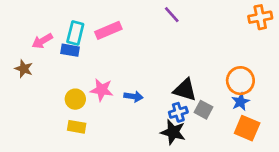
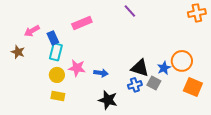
cyan rectangle: (75, 33) -> (56, 52), moved
blue rectangle: (70, 50) -> (53, 38), turned 56
blue star: (240, 102) -> (164, 68), moved
orange square: (247, 128) -> (193, 87), moved
black star: (173, 132) -> (108, 100), moved

